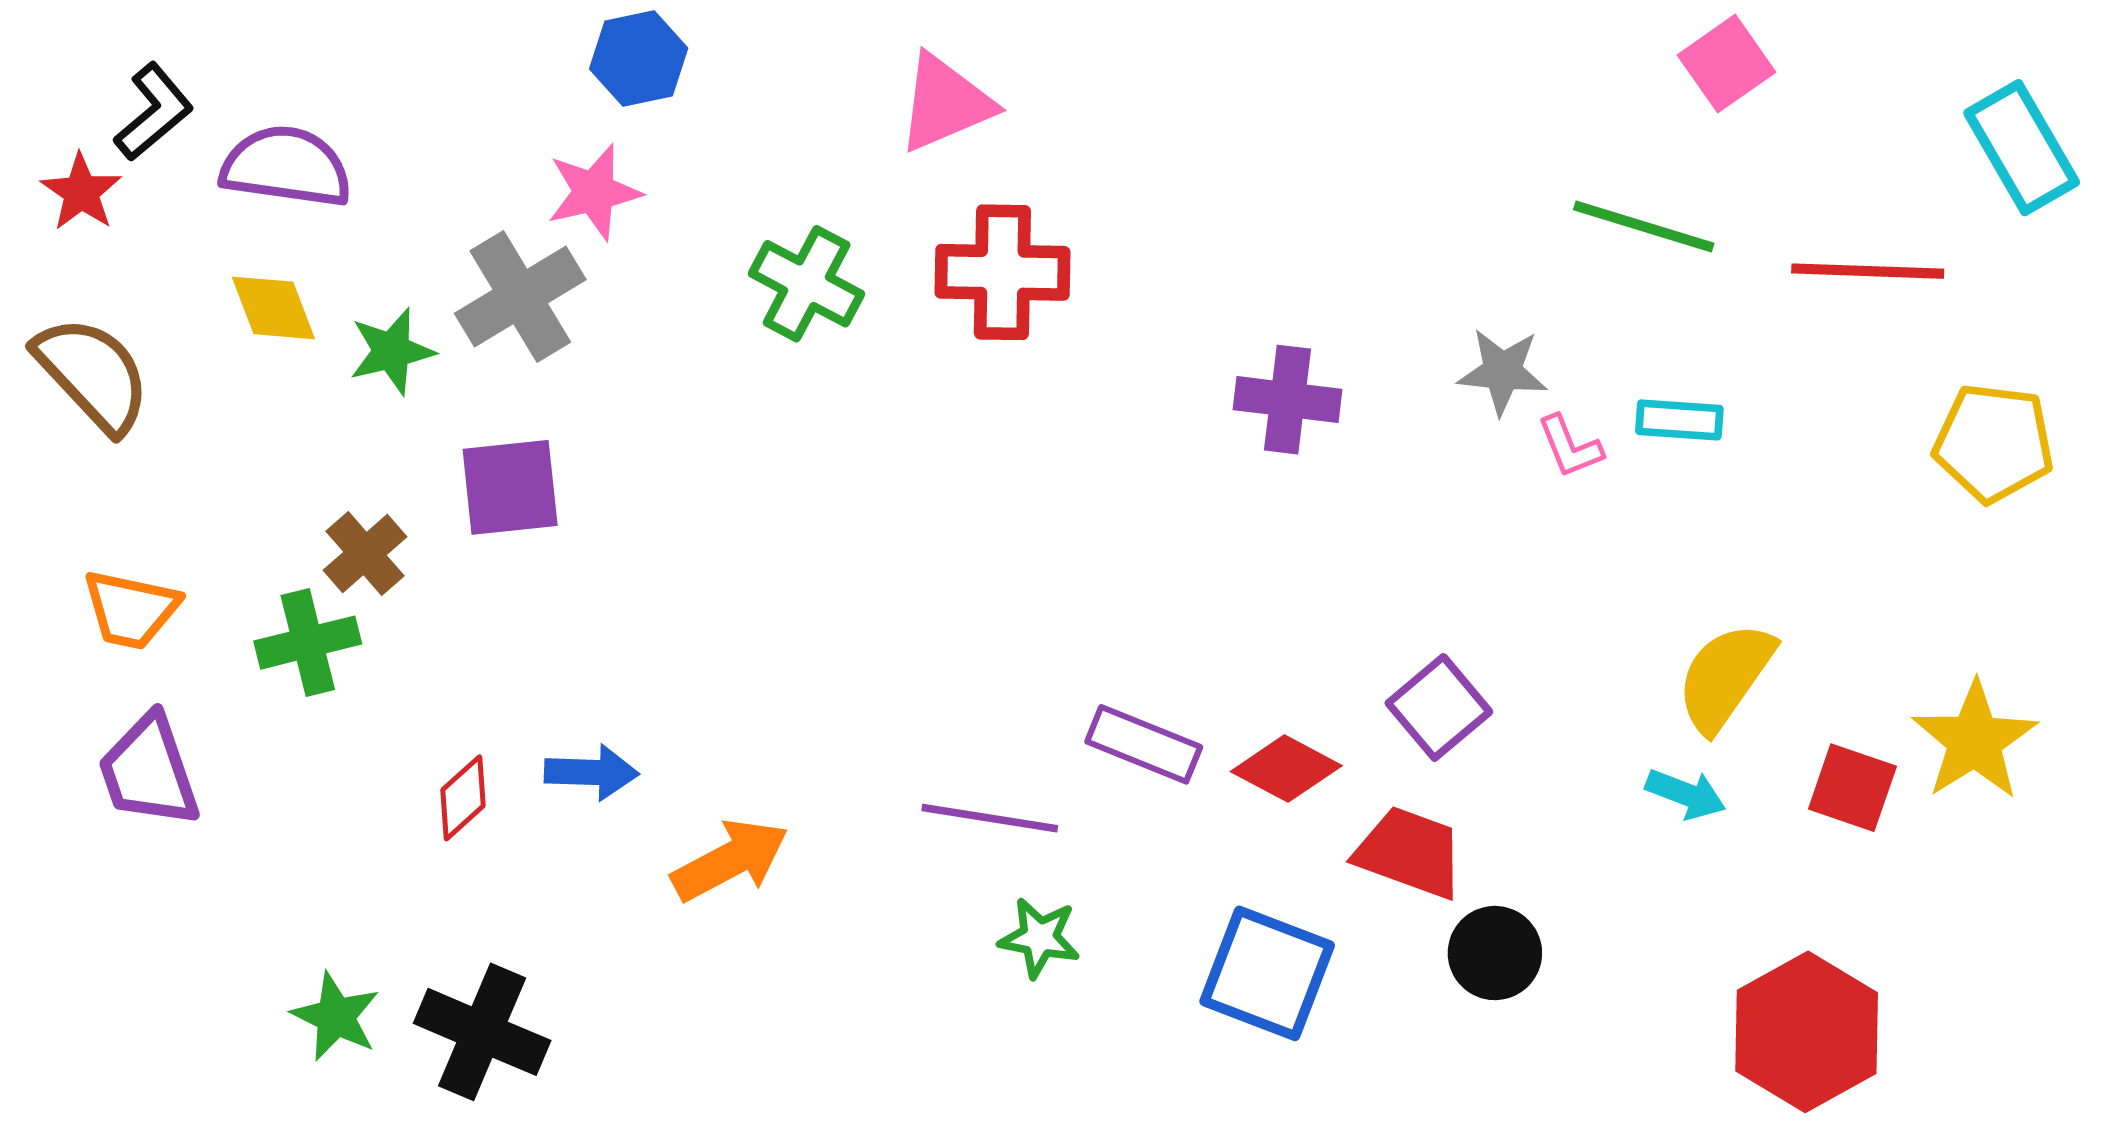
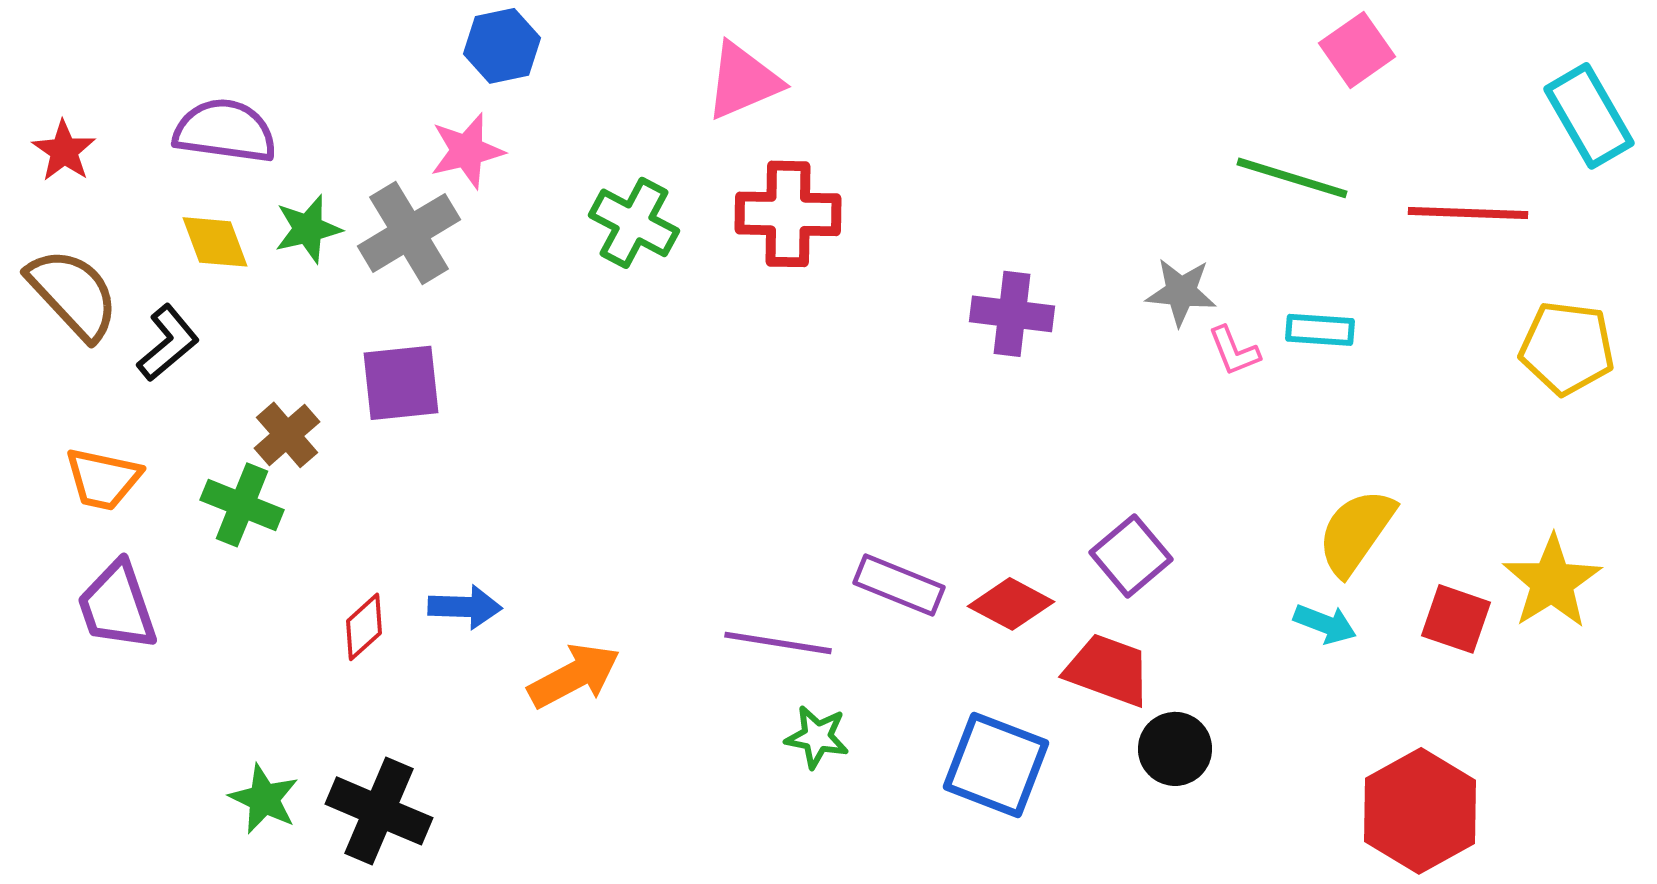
black L-shape: (154, 112) -> (168, 343), moved
green star: (392, 351) -> (308, 229), moved
green cross: (308, 643) -> (242, 505), turned 36

